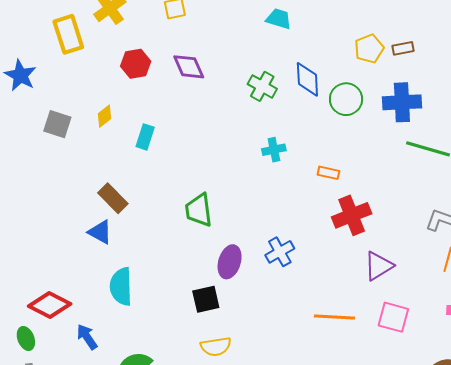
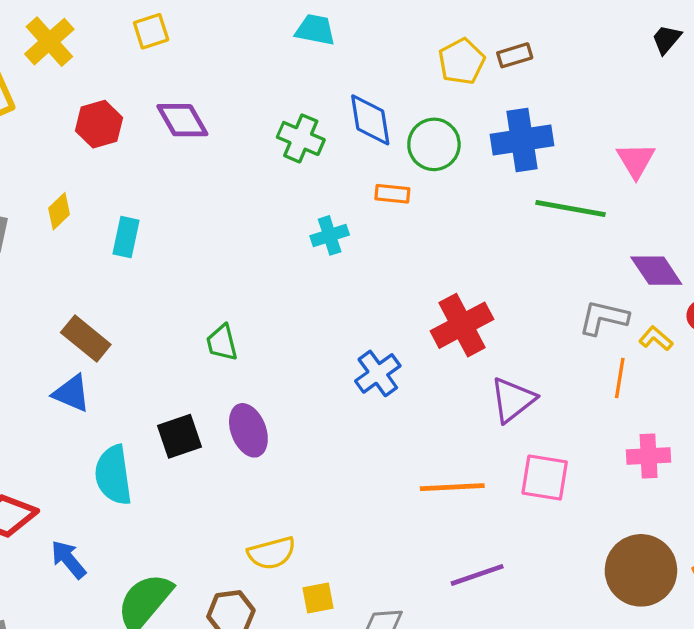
orange rectangle: (328, 173) -> (392, 194), moved
green trapezoid: (199, 210) -> (222, 343), size x0.7
blue cross: (280, 252) -> (378, 373), moved
purple ellipse: (230, 262) -> (248, 430), moved, turned -32
black square: (206, 299) -> (179, 436), moved

